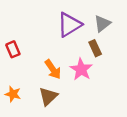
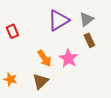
brown rectangle: (95, 48) -> (89, 40), moved
red rectangle: (13, 49) -> (12, 31), moved

